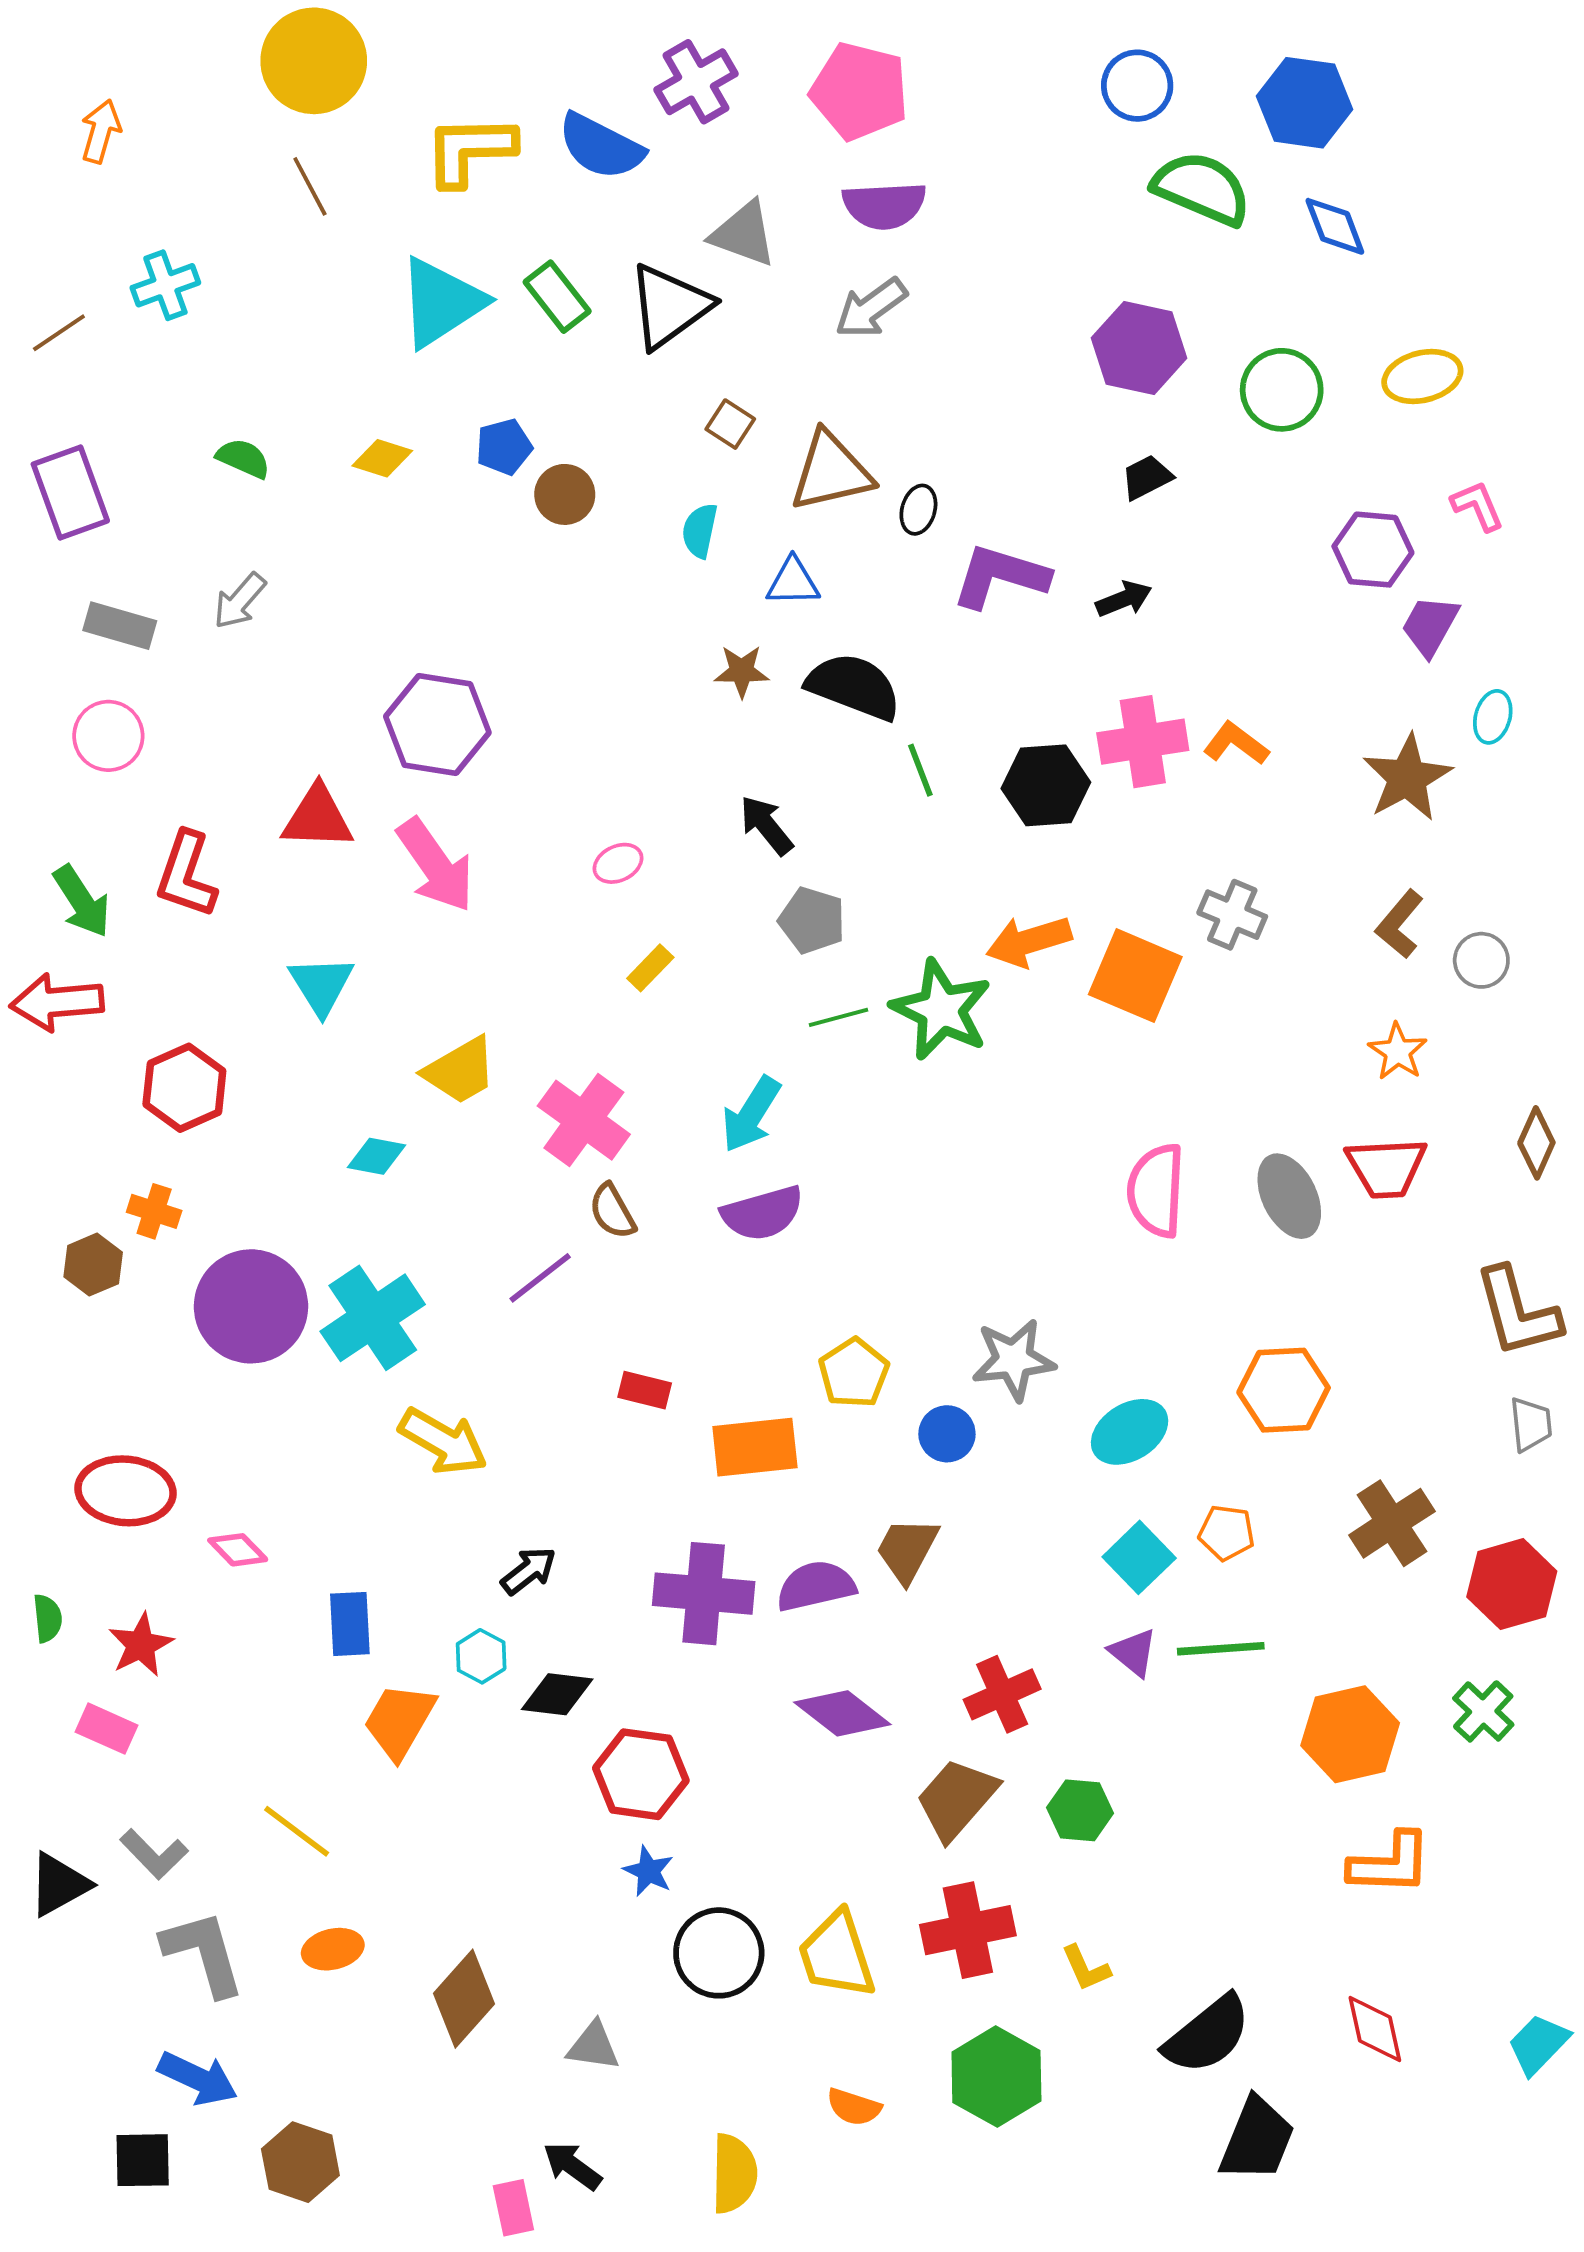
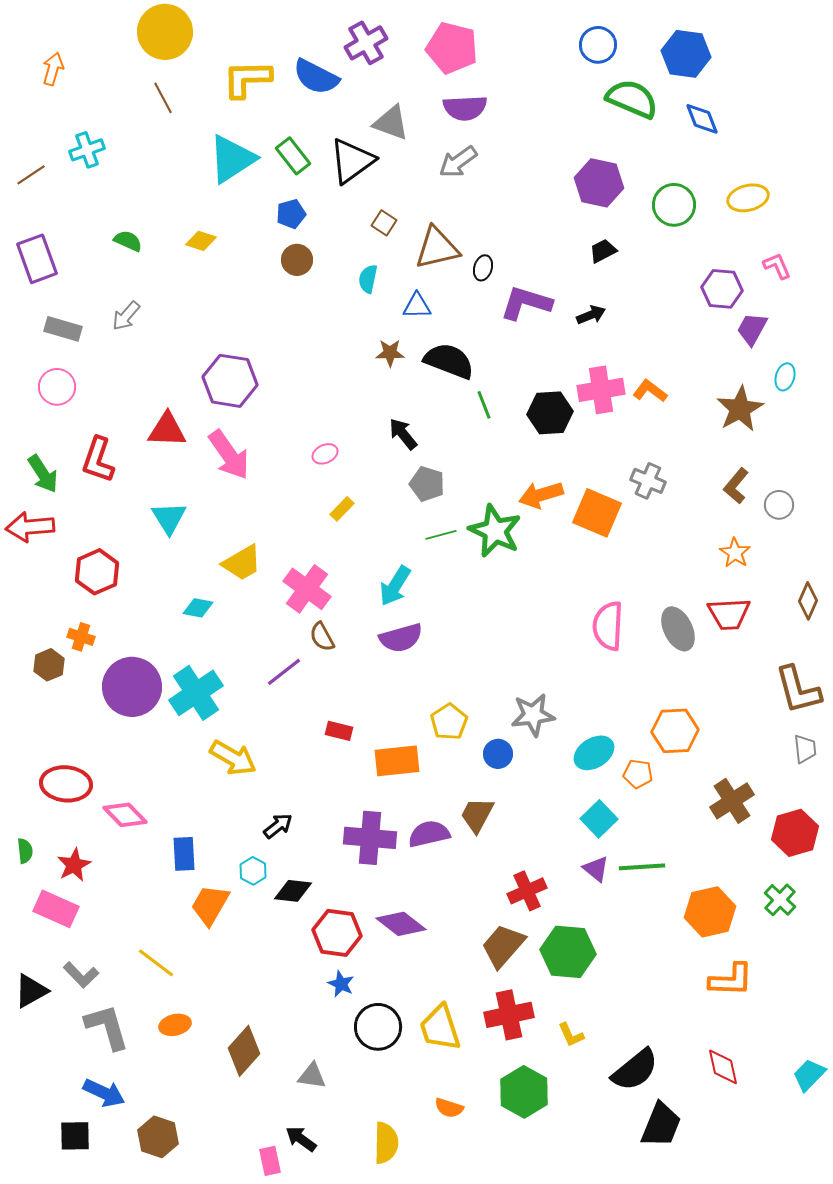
blue pentagon: (504, 447) -> (291, 214), moved
orange pentagon: (1227, 1533) -> (638, 774), moved
pink diamond: (238, 1550) -> (125, 815), size x1.4
purple diamond: (842, 1713) -> (401, 924), moved
pink rectangle: (106, 1729) -> (56, 909), size x1.4
green hexagon: (1080, 1810) -> (568, 952), size x1.6

